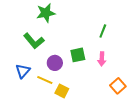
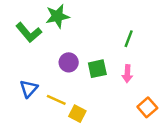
green L-shape: (34, 41) -> (29, 32), moved
purple circle: (55, 63) -> (69, 62), moved

